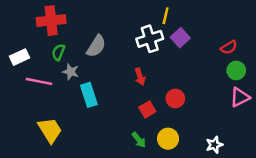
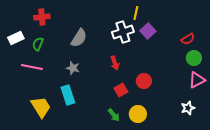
red cross: (51, 21) -> (42, 17), size x0.7
green semicircle: (58, 52) -> (38, 44), moved
white rectangle: (19, 57) -> (16, 38), moved
gray star: (71, 72) -> (73, 68), moved
cyan rectangle: (89, 95) -> (68, 95), moved
white star: (214, 145) -> (188, 108), moved

